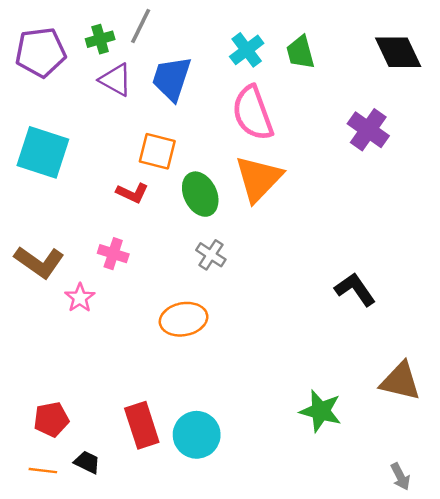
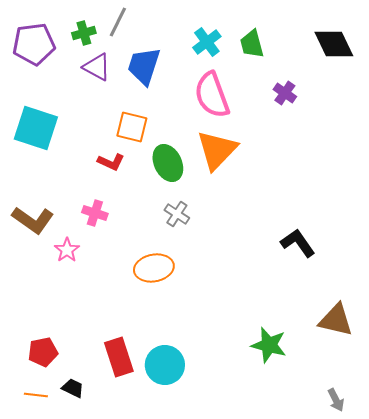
purple cross: (368, 130) -> (285, 93), moved, size x0.7

